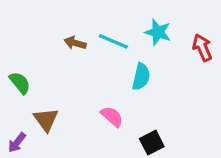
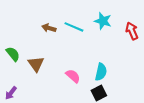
cyan semicircle: (141, 77) -> (101, 72), moved
brown triangle: (46, 120) -> (36, 64), moved

